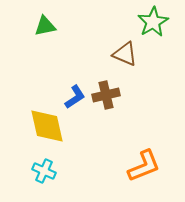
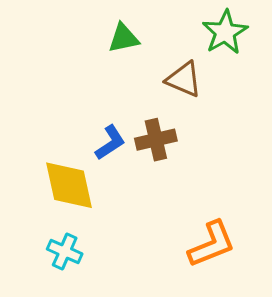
green triangle: (45, 26) -> (123, 38), moved

